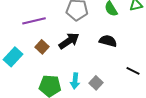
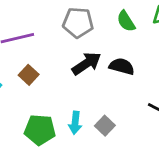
black arrow: (69, 41) -> (86, 63), moved

